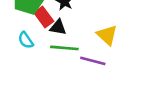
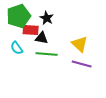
red rectangle: (44, 17) -> (31, 30), turned -49
purple line: (93, 61) -> (82, 64), moved

